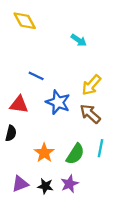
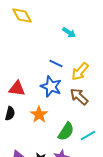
blue line: (36, 76) -> (56, 64), moved
cyan line: (101, 148) -> (88, 136), moved, turned 49
orange star: (44, 153) -> (39, 115), moved

